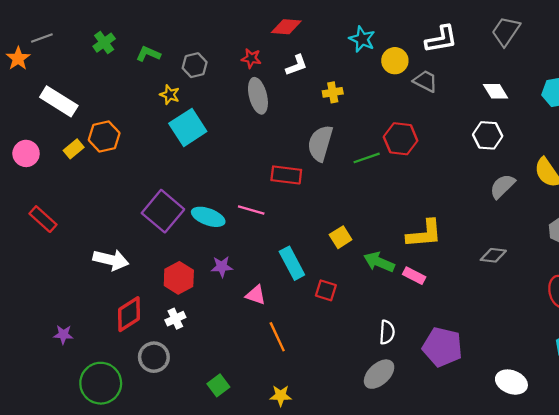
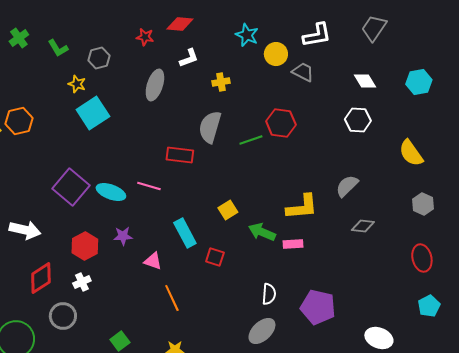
green L-shape: (148, 54) -> (58, 48), turned -145
red star: (251, 58) -> (145, 37), moved
gray ellipse: (258, 96) -> (155, 85), turned 32
gray semicircle: (502, 186) -> (347, 186), moved
pink rectangle: (414, 276) -> (293, 244), turned -30

